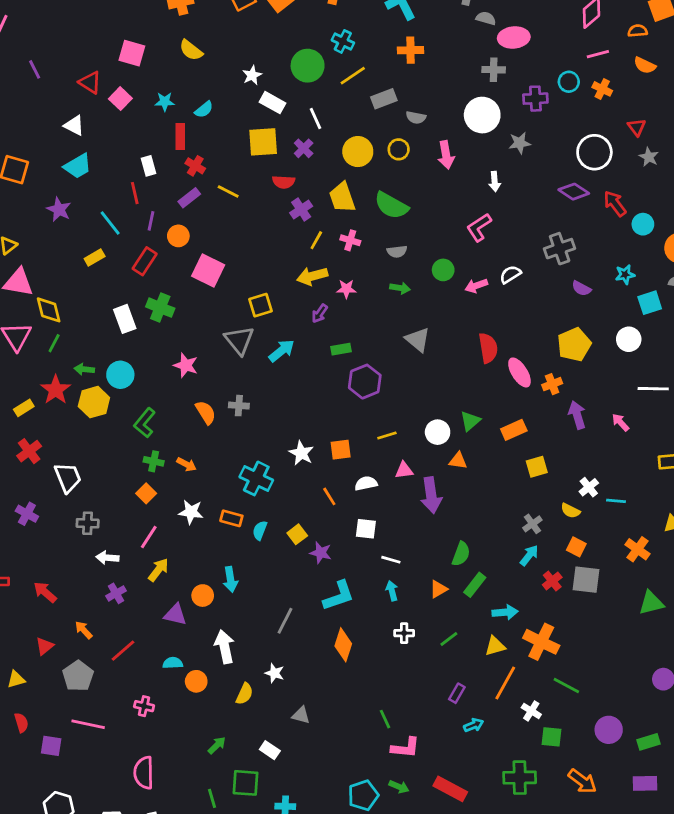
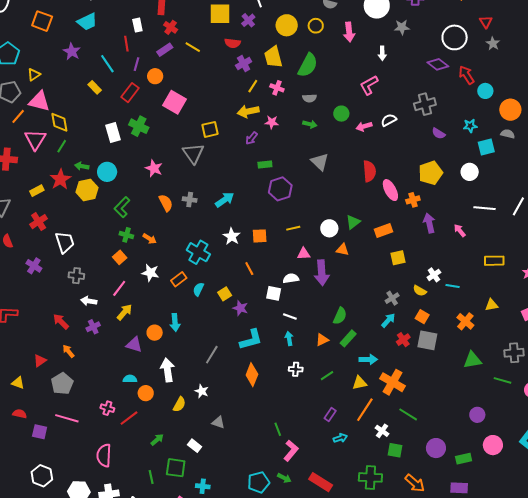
green semicircle: (391, 205) -> (308, 65), turned -95
yellow rectangle: (95, 258) -> (95, 87), turned 72
cyan arrow: (282, 351) -> (225, 200), moved
white semicircle: (366, 483) -> (291, 278), moved
orange rectangle: (231, 518) -> (179, 279), turned -56
red arrow: (45, 592) -> (61, 321), moved
red line: (123, 651) -> (129, 418), moved
yellow triangle: (16, 679) -> (18, 383), turned 32
red semicircle: (21, 723) -> (20, 414), turned -64
pink L-shape: (405, 748) -> (291, 451), turned -60

